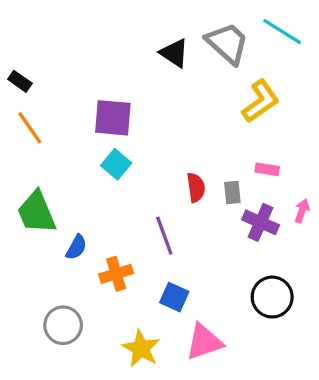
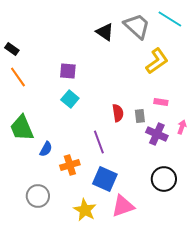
purple square: (113, 118) -> (68, 71), size x0.7
blue square: (174, 297) -> (105, 179), size x1.4

